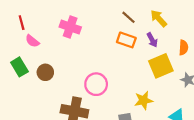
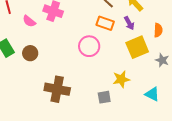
pink semicircle: (32, 41) -> (29, 21), moved
pink circle: (96, 84) -> (89, 46), moved

